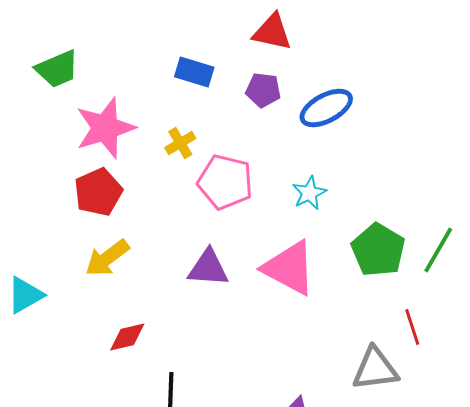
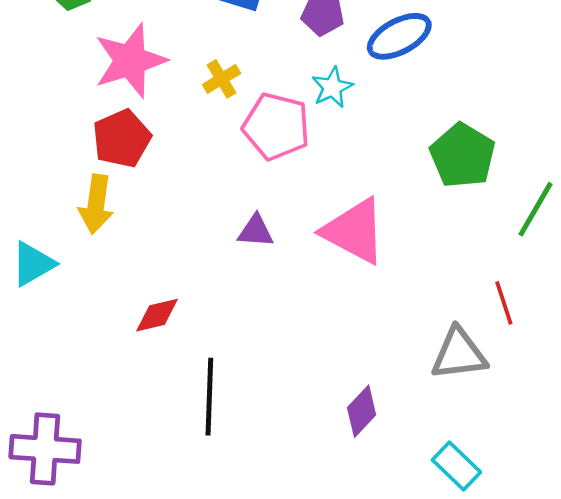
cyan star: (309, 193) -> (332, 87), moved
green pentagon: (378, 250) -> (463, 156), moved
yellow arrow: (107, 258) -> (96, 204), moved, turned -45
purple triangle: (208, 268) -> (256, 231), size x0.7

